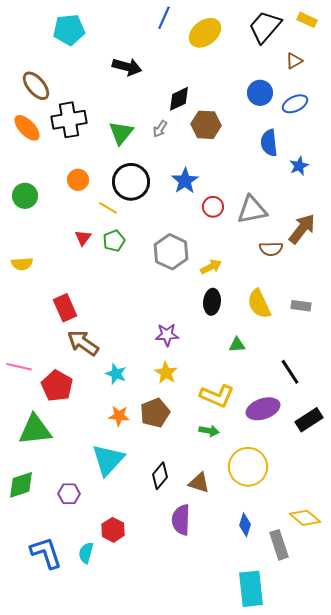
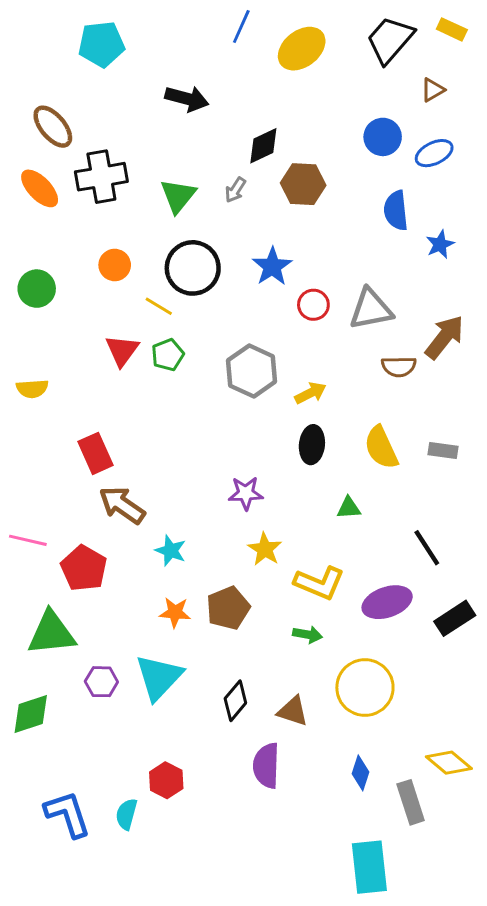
red triangle: (83, 238) -> (122, 350), size x1.4
yellow star: (166, 373) -> (265, 549), moved
purple hexagon: (69, 494) -> (101, 682), moved

